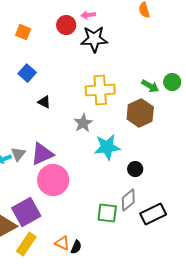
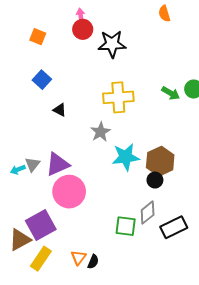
pink arrow: (88, 15) -> (81, 16), moved, turned 88
brown hexagon: (140, 113) -> (160, 161), moved
orange triangle: (62, 243) -> (79, 258), turned 42

